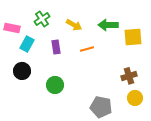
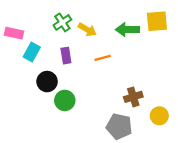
green cross: (42, 19) -> (62, 22), moved
yellow square: (133, 37) -> (157, 21), moved
black circle: (22, 71) -> (47, 82), moved
brown cross: (129, 76) -> (133, 97), moved

